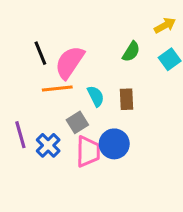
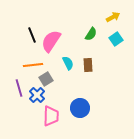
orange line: (57, 89) -> (33, 65), moved
gray square: (77, 122) -> (46, 79), moved
blue circle: (114, 144) -> (80, 108), moved
pink trapezoid: (88, 152) -> (51, 116), moved

